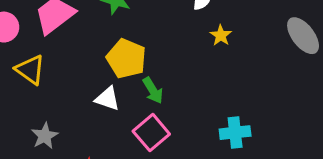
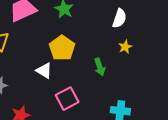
green arrow: (153, 90) -> (100, 67), moved

